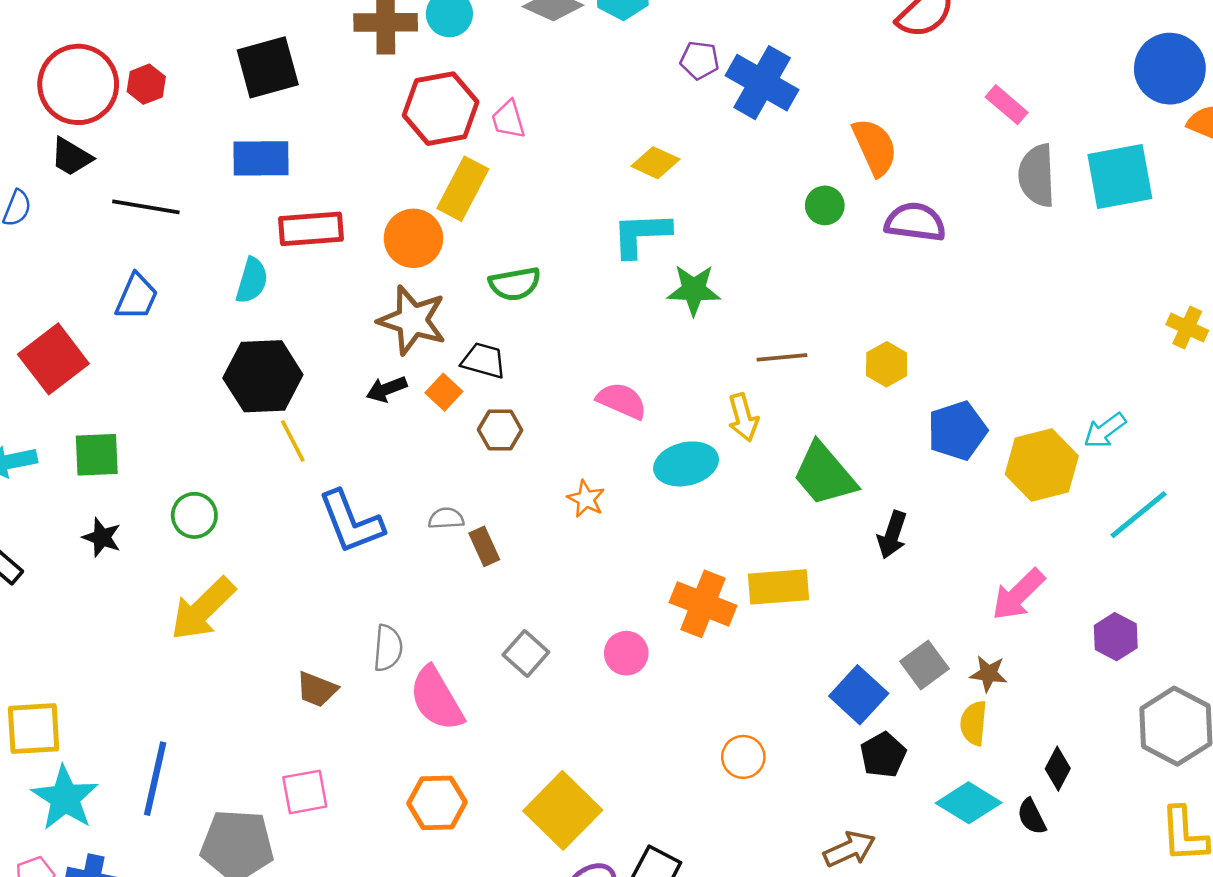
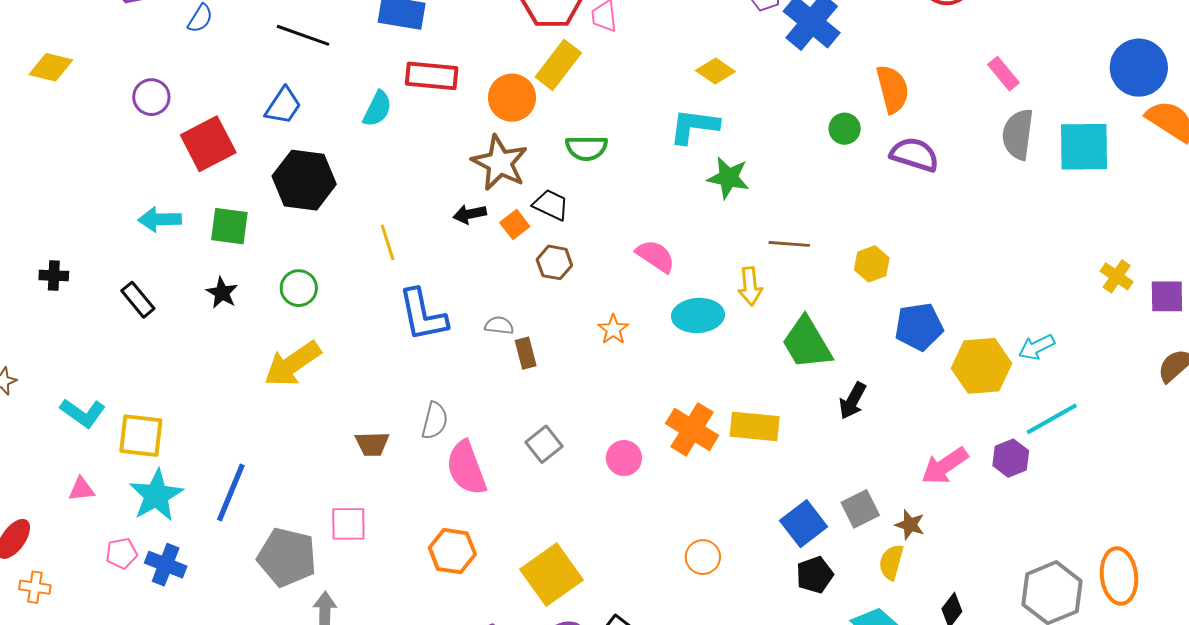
black hexagon: (263, 376) -> (304, 180), moved
purple hexagon: (1116, 637) -> (1011, 458), moved
brown trapezoid: (317, 689) -> (372, 444), turned -33

